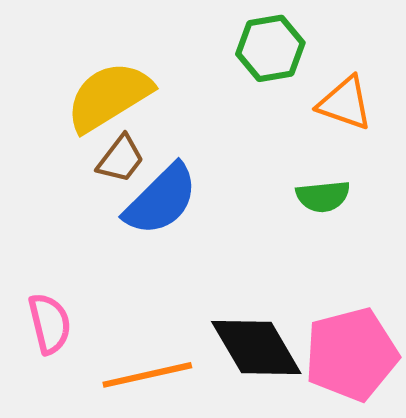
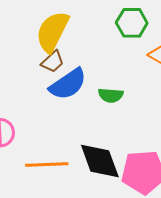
yellow semicircle: (109, 97) -> (52, 32), turned -42
green semicircle: (323, 196) -> (111, 95), moved

